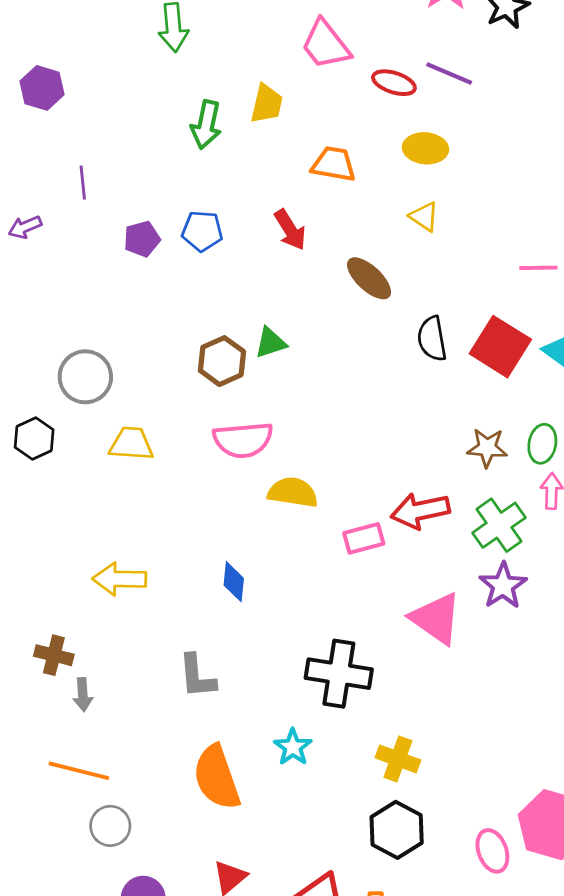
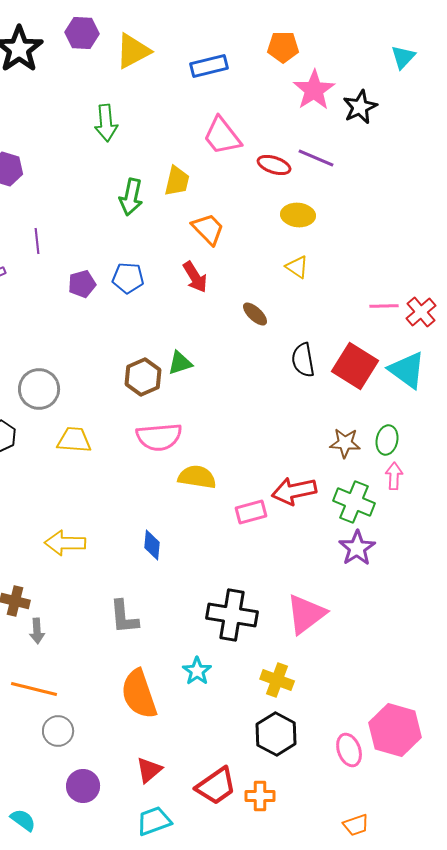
orange trapezoid: (334, 164) -> (208, 229), moved, turned 36
brown ellipse: (369, 278) -> (255, 314), size x0.7
green cross: (499, 525) -> (354, 502), turned -33
pink triangle: (436, 618) -> (306, 614), moved, turned 48

